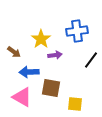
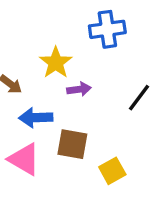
blue cross: (77, 31) -> (107, 29), moved
yellow square: (75, 104) -> (112, 171), turned -35

